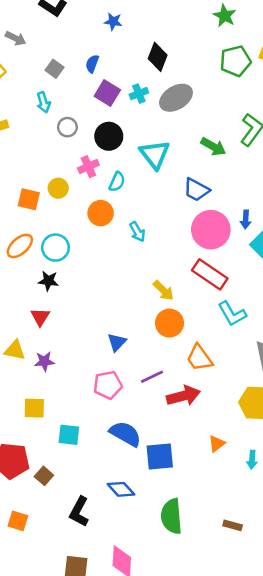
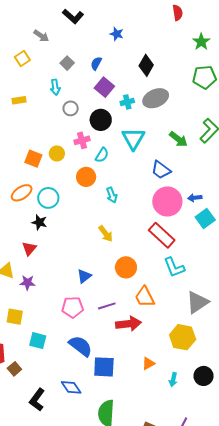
cyan cross: (139, 94) -> (127, 102), moved
blue arrow: (246, 219) -> (195, 198), turned 72
yellow arrow: (163, 291) -> (106, 234), moved

